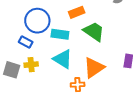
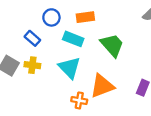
orange rectangle: (77, 12) -> (85, 17), moved
blue circle: (37, 21) -> (51, 17), size x0.6

